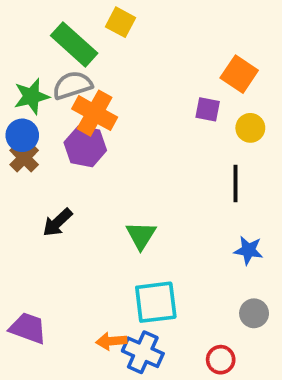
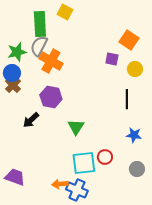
green rectangle: (74, 44) -> (40, 24), turned 45
gray semicircle: (72, 85) -> (39, 46), turned -45
purple hexagon: (85, 146) -> (51, 97), moved
red circle: (221, 360) -> (105, 157), moved

